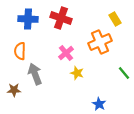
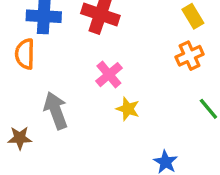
orange cross: (100, 42) -> (190, 56), moved, size x0.7
orange semicircle: (20, 51) -> (25, 54), moved

